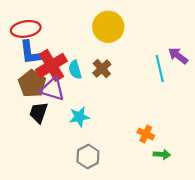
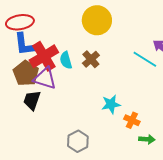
cyan line: (160, 69) -> (145, 59), turned -45
cyan star: (79, 117) -> (111, 104), moved

